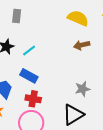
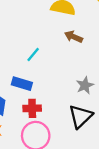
brown arrow: (82, 45) -> (74, 37), turned 49
cyan line: (29, 50) -> (33, 55), moved

